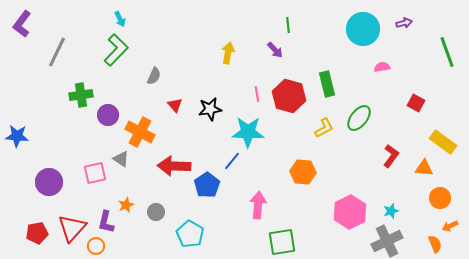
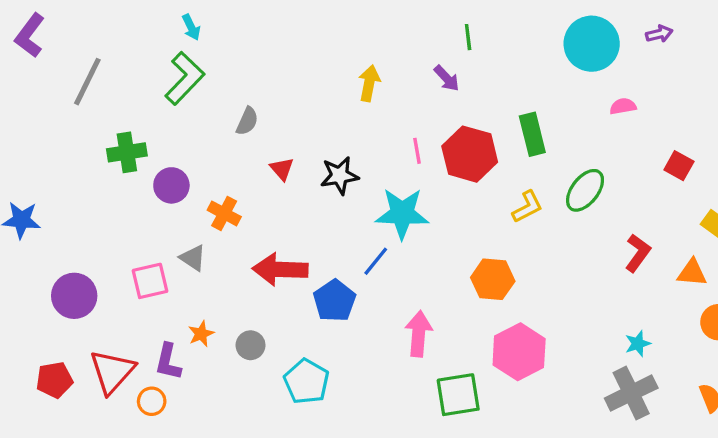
orange cross: (140, 132) -> (224, 213), size x0.7
pink hexagon: (350, 212) -> (519, 352), moved

